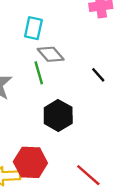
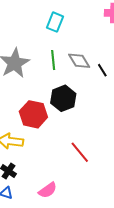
gray diamond: (51, 54) -> (79, 61), moved
red hexagon: (30, 162) -> (33, 114), moved

